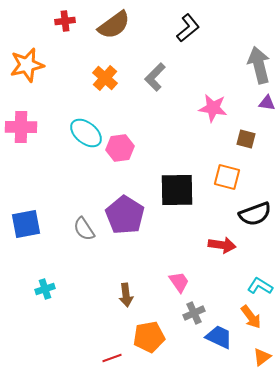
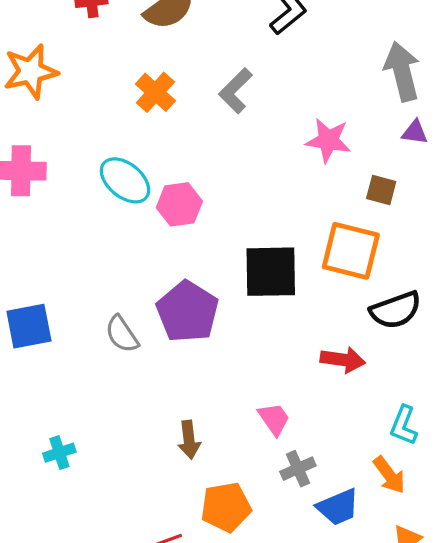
orange square: (227, 177) -> (351, 251), size x1.4
cyan L-shape: (260, 286) -> (404, 425), turned -100
cyan cross: (45, 289) -> (59, 453), moved
blue trapezoid: (219, 337) -> (338, 507), turned 132

